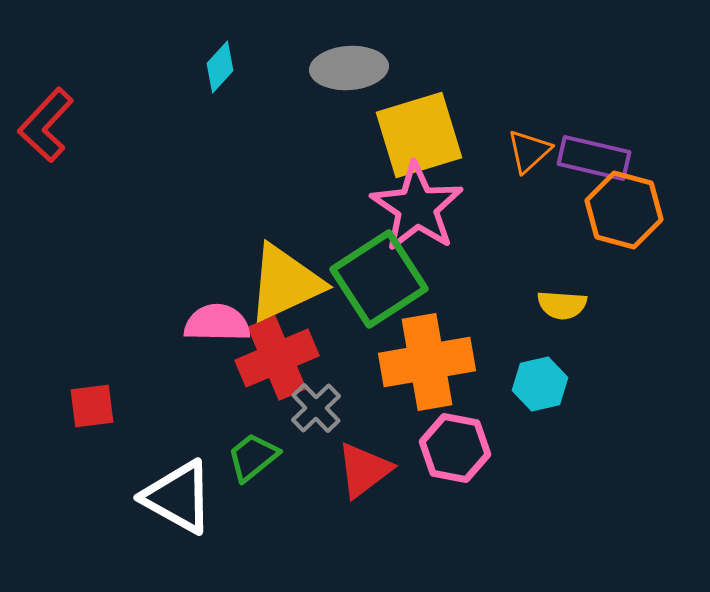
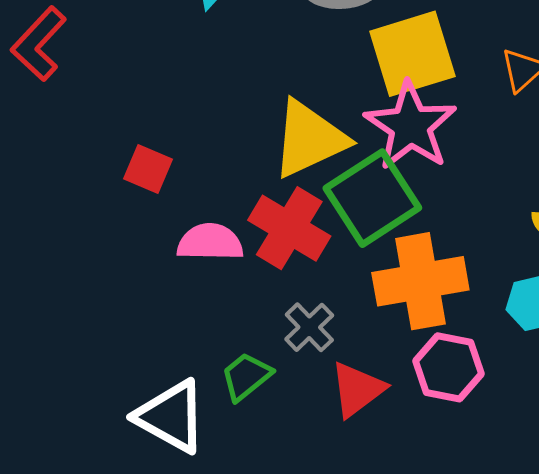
yellow triangle: (285, 283) -> (309, 139), moved
red cross: (277, 358) -> (289, 228), moved, turned -36
red square: (92, 406) -> (148, 169), moved, turned 30

